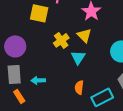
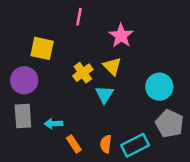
yellow square: (39, 13) -> (42, 48), moved
orange semicircle: (79, 87) -> (106, 144), moved
orange rectangle: (19, 96) -> (74, 144), moved

